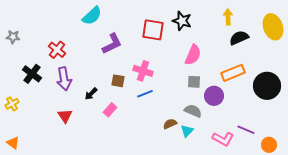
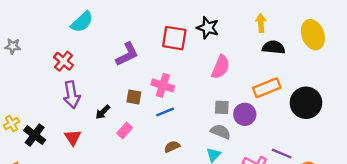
cyan semicircle: (92, 16) -> (82, 22), moved
black semicircle: (239, 38) -> (274, 47), turned 30
black cross: (32, 74) -> (35, 135), moved
gray square: (194, 82) -> (222, 107), moved
brown semicircle: (170, 124) -> (172, 147), moved

